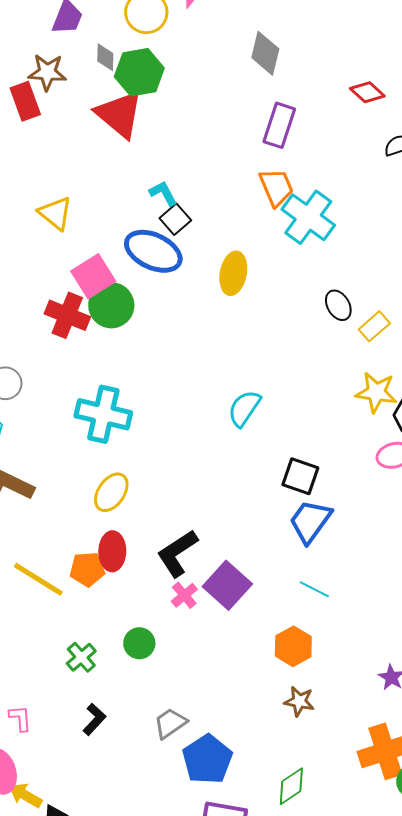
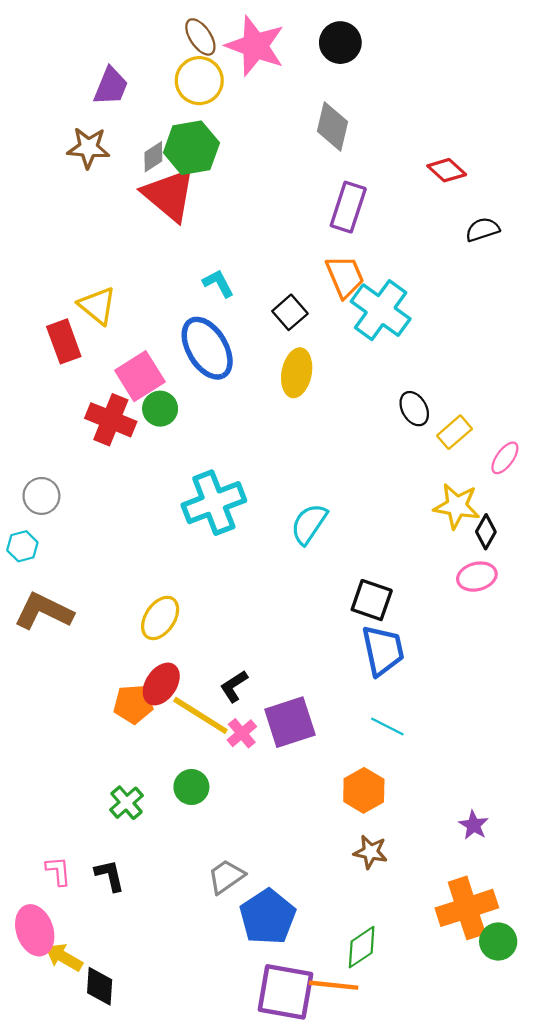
gray diamond: (105, 57) -> (153, 157), moved, turned 56
red rectangle: (25, 101) -> (64, 341), moved
black square: (175, 219) -> (290, 312), moved
blue ellipse: (153, 251) -> (207, 348), turned 34
green circle: (111, 305) -> (160, 409), size x0.7
cyan cross: (103, 414) -> (214, 503), moved, turned -34
blue trapezoid: (310, 521) -> (383, 650), turned 132
red ellipse: (112, 551) -> (161, 684), turned 33
black L-shape: (177, 553) -> (234, 686), size x0.6
yellow line: (38, 579) -> (200, 715), moved
purple square: (227, 585) -> (290, 722), turned 30
black L-shape: (94, 719) -> (110, 875), moved, turned -56

